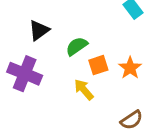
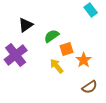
orange star: (130, 68) -> (84, 60), moved
purple cross: (25, 74) -> (16, 55), turned 30

